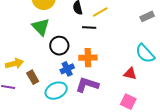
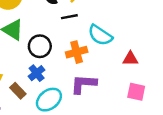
cyan semicircle: (145, 53) -> (100, 35), moved
blue cross: (67, 69) -> (37, 73), moved

